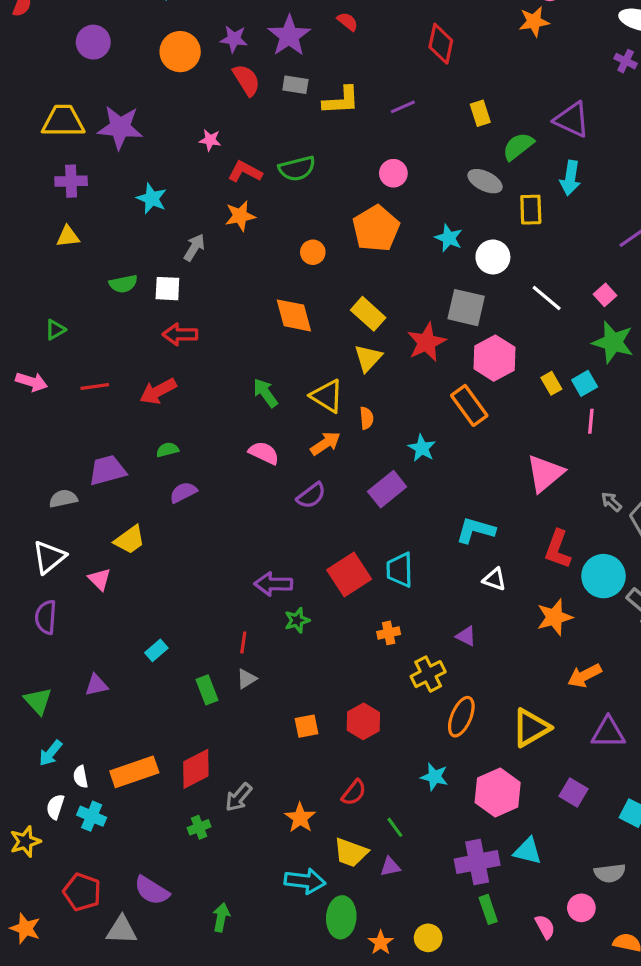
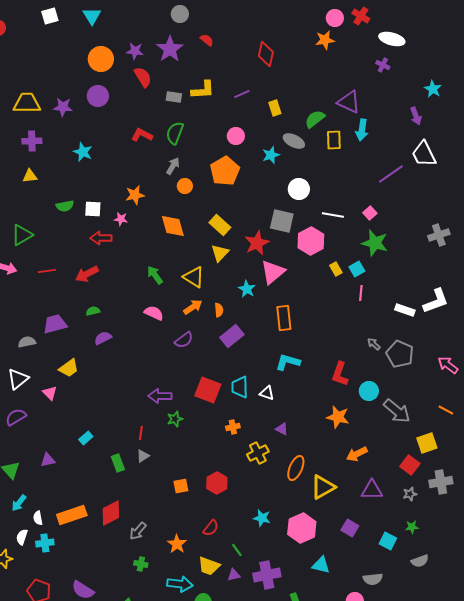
purple circle: (93, 42) -> (98, 96), moved
gray rectangle: (295, 85) -> (174, 97), moved
yellow rectangle: (480, 113) -> (275, 108), moved
purple star: (120, 127) -> (63, 107), size x0.7
pink star: (210, 140) -> (121, 219), moved
green semicircle: (297, 168) -> (175, 133), turned 125
cyan arrow: (570, 178) -> (362, 130), moved
yellow rectangle: (531, 210) -> (334, 140), moved
orange star: (240, 216) -> (135, 195), moved
cyan star: (449, 238) -> (271, 155), moved, turned 30
gray arrow: (194, 247) -> (173, 166), moved
white line: (547, 298) -> (333, 215), turned -30
green triangle: (55, 330) -> (22, 235), size x1.6
pink hexagon: (494, 358) -> (311, 241), moved
orange rectangle: (469, 405) -> (284, 318), moved, turned 30
orange semicircle: (367, 418) -> (219, 310), moved
cyan star: (422, 448) -> (247, 289), moved
pink triangle: (545, 473) -> (273, 272), moved
red square: (349, 575) -> (208, 390), turned -36
cyan circle: (603, 576) -> (369, 391), size x0.7
white triangle: (494, 579) -> (267, 393), moved
purple semicircle: (46, 617) -> (16, 417), turned 55
orange star: (555, 617) -> (338, 417), turned 30
orange ellipse: (461, 717) -> (296, 468), moved
cyan cross: (92, 816) -> (45, 543), turned -30
green cross: (199, 827) -> (141, 564), moved, turned 32
purple cross: (477, 862) -> (267, 575), moved

